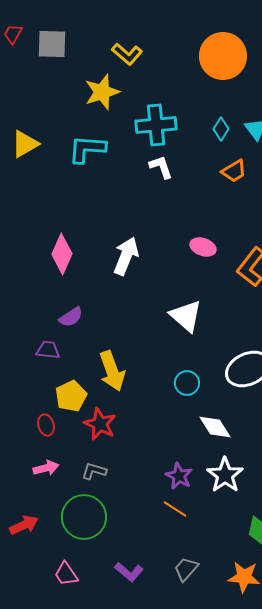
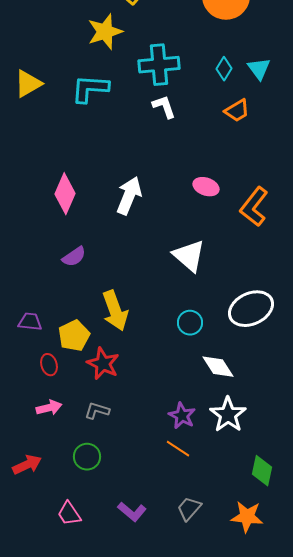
purple trapezoid: (48, 350) -> (30, 322), moved
green circle: (84, 517) -> (87, 457), size x0.6

